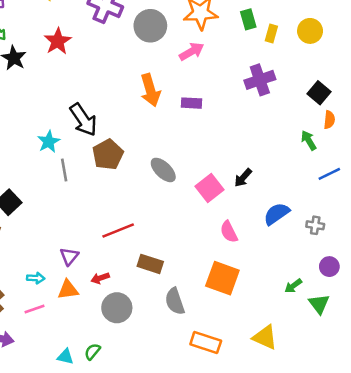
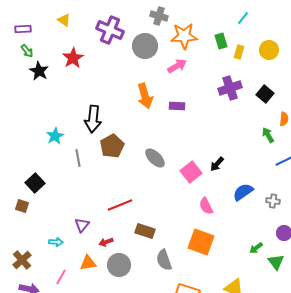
black square: (319, 93) -> (265, 94), moved
black arrow: (83, 120) -> (93, 119), turned 40
cyan star: (49, 142) -> (55, 136), moved
orange triangle: (68, 290) -> (88, 263), moved
pink line: (34, 309) -> (61, 277), moved, turned -42

